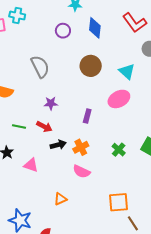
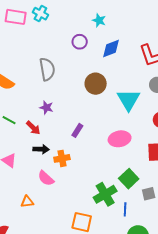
blue diamond: (95, 28) -> (111, 49), turned 45
cyan triangle: (127, 71) -> (129, 100), size x1.4
pink ellipse: (119, 99) -> (120, 139), moved
green cross: (119, 150) -> (105, 194), moved, size x1.6
pink semicircle: (81, 171) -> (46, 178), moved

